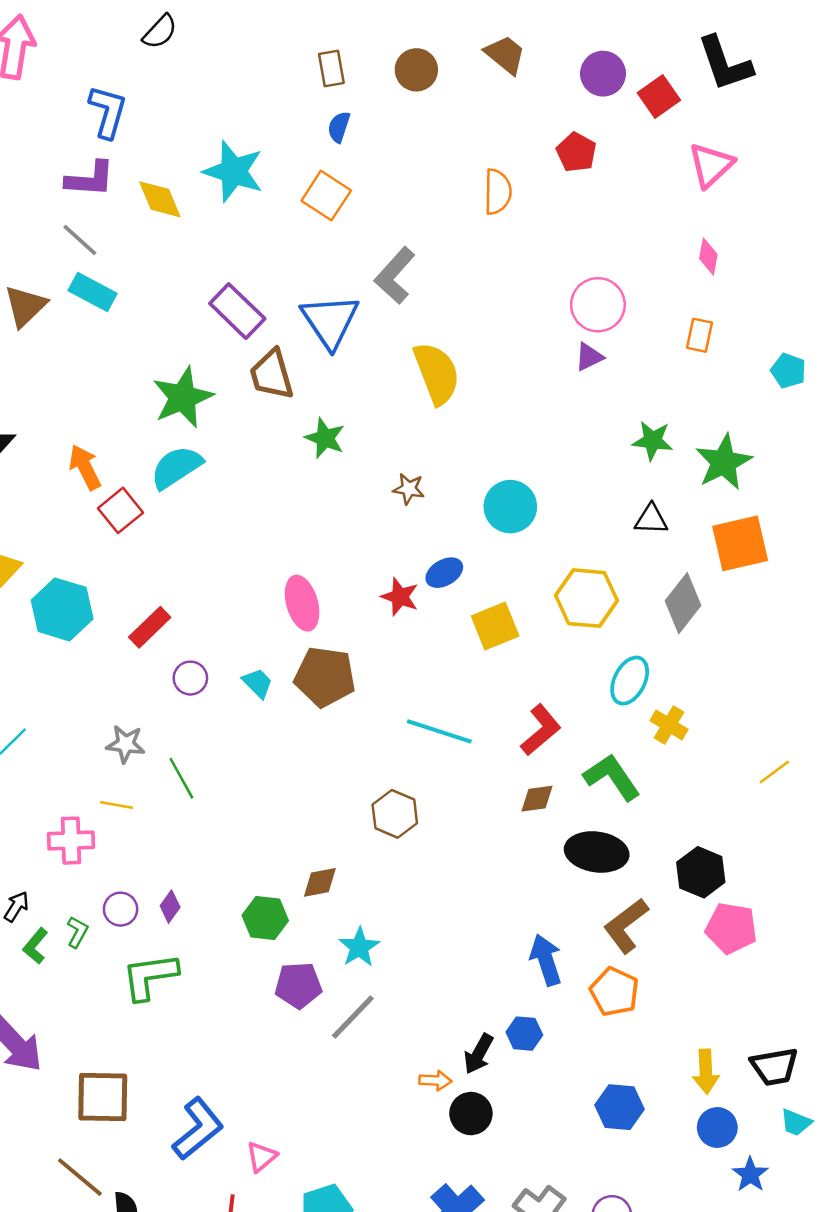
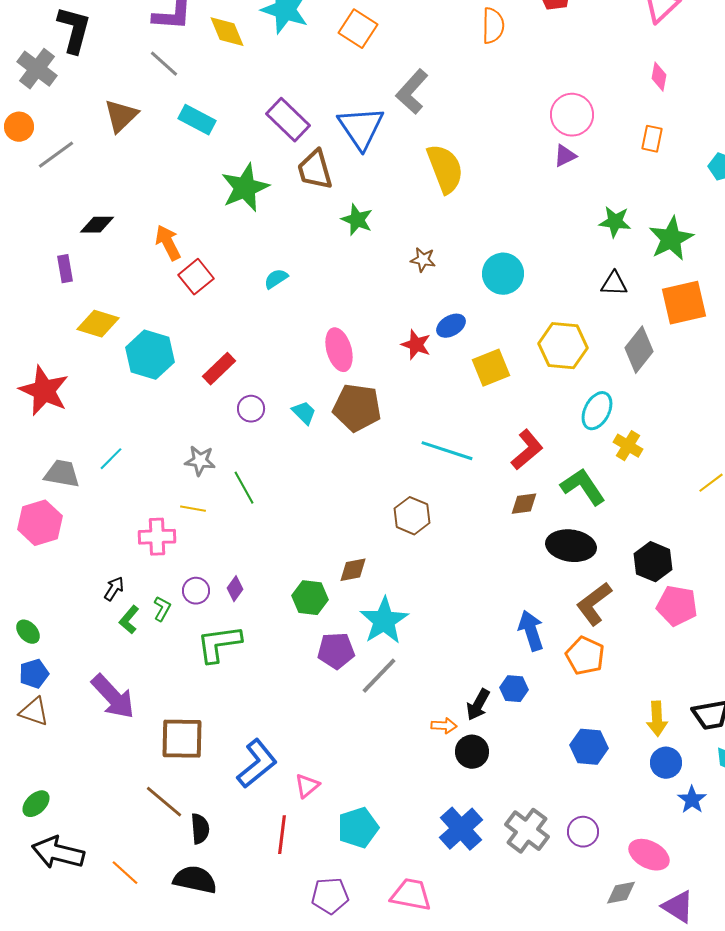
cyan rectangle: (93, 292) -> (197, 120), moved
cyan semicircle: (176, 467) -> (276, 279), moved, size x0.6
cyan star: (359, 947) -> (384, 621), size x1.5

